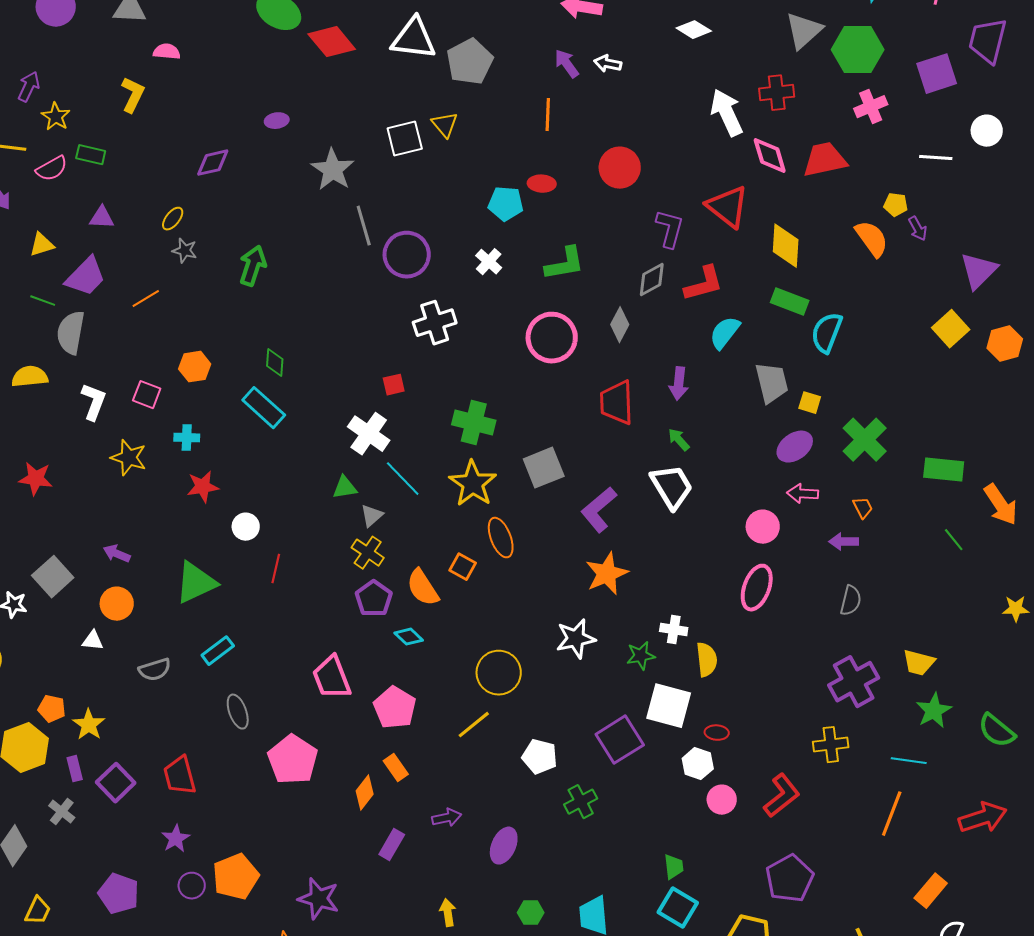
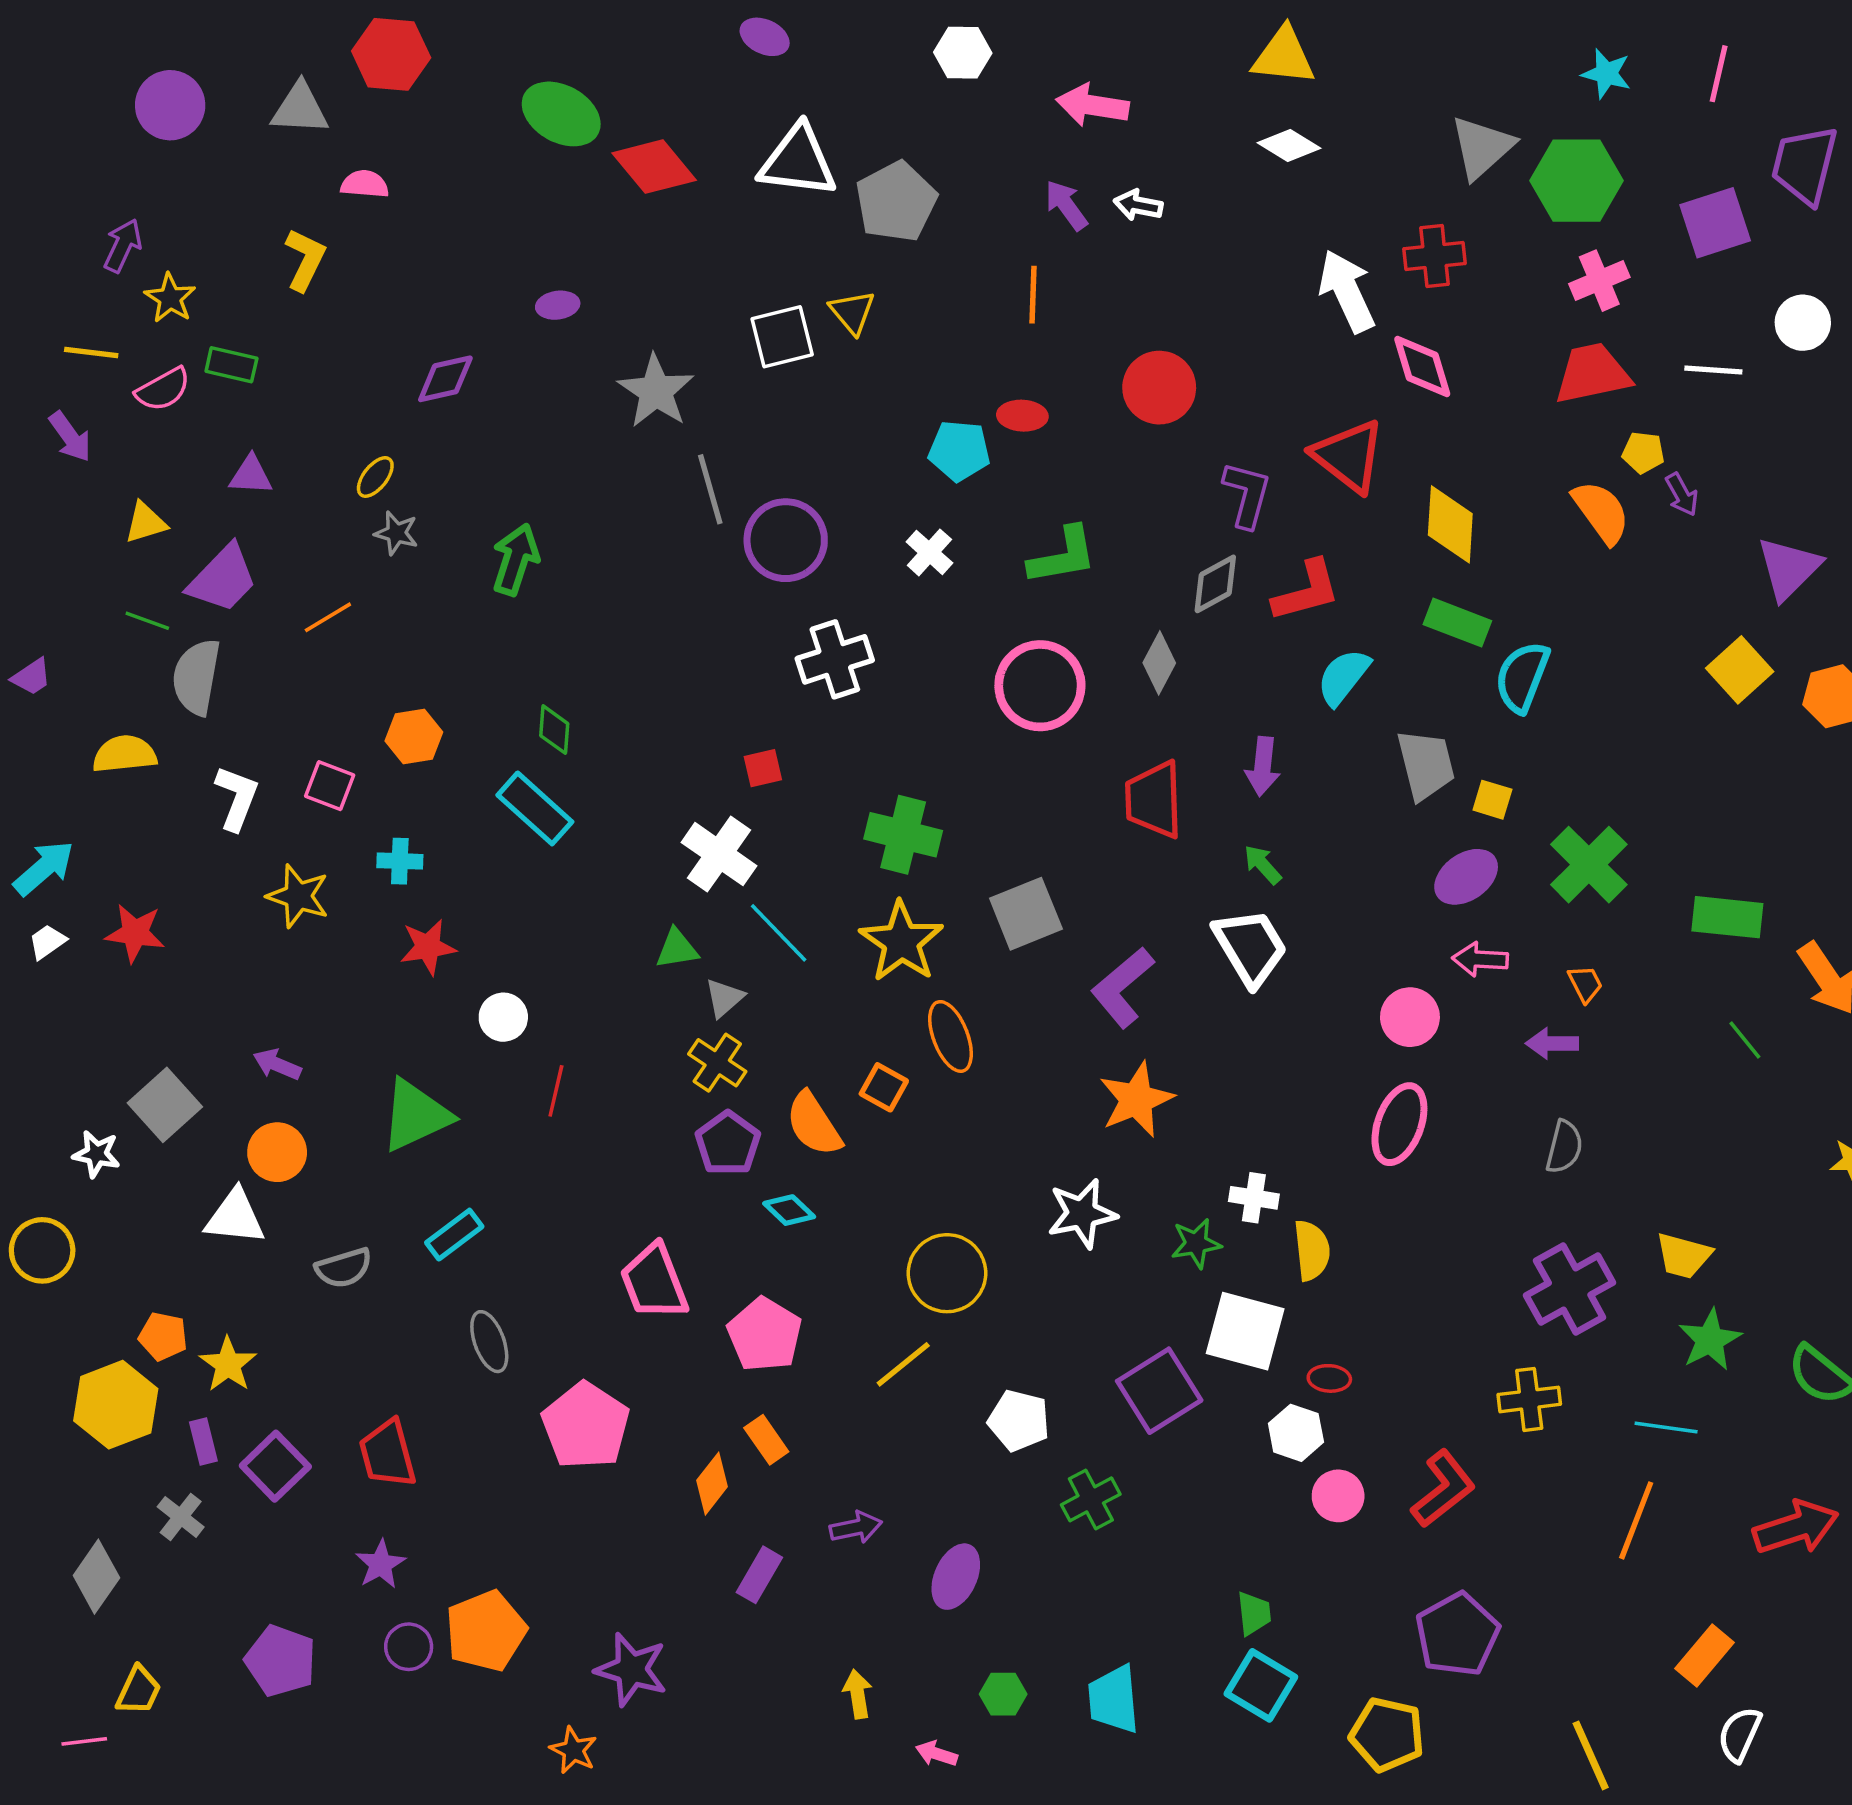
red trapezoid: (825, 160) -> (1592, 374), moved
white triangle: (93, 641) -> (235, 1217), size x1.6

